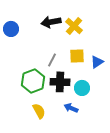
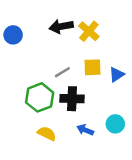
gray line: (52, 60) -> (62, 72), turned 32
cyan circle: (82, 88) -> (115, 124), moved
yellow semicircle: (39, 111) -> (47, 134), turned -35

